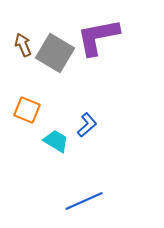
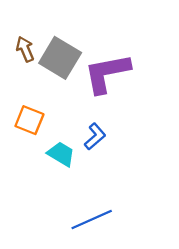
purple L-shape: (98, 37) -> (107, 73), moved

